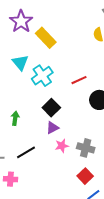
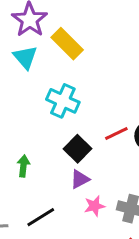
cyan triangle: (20, 63) -> (25, 57), moved
cyan cross: (42, 76) -> (63, 101), turned -30
red line: (79, 80) -> (116, 133), moved

